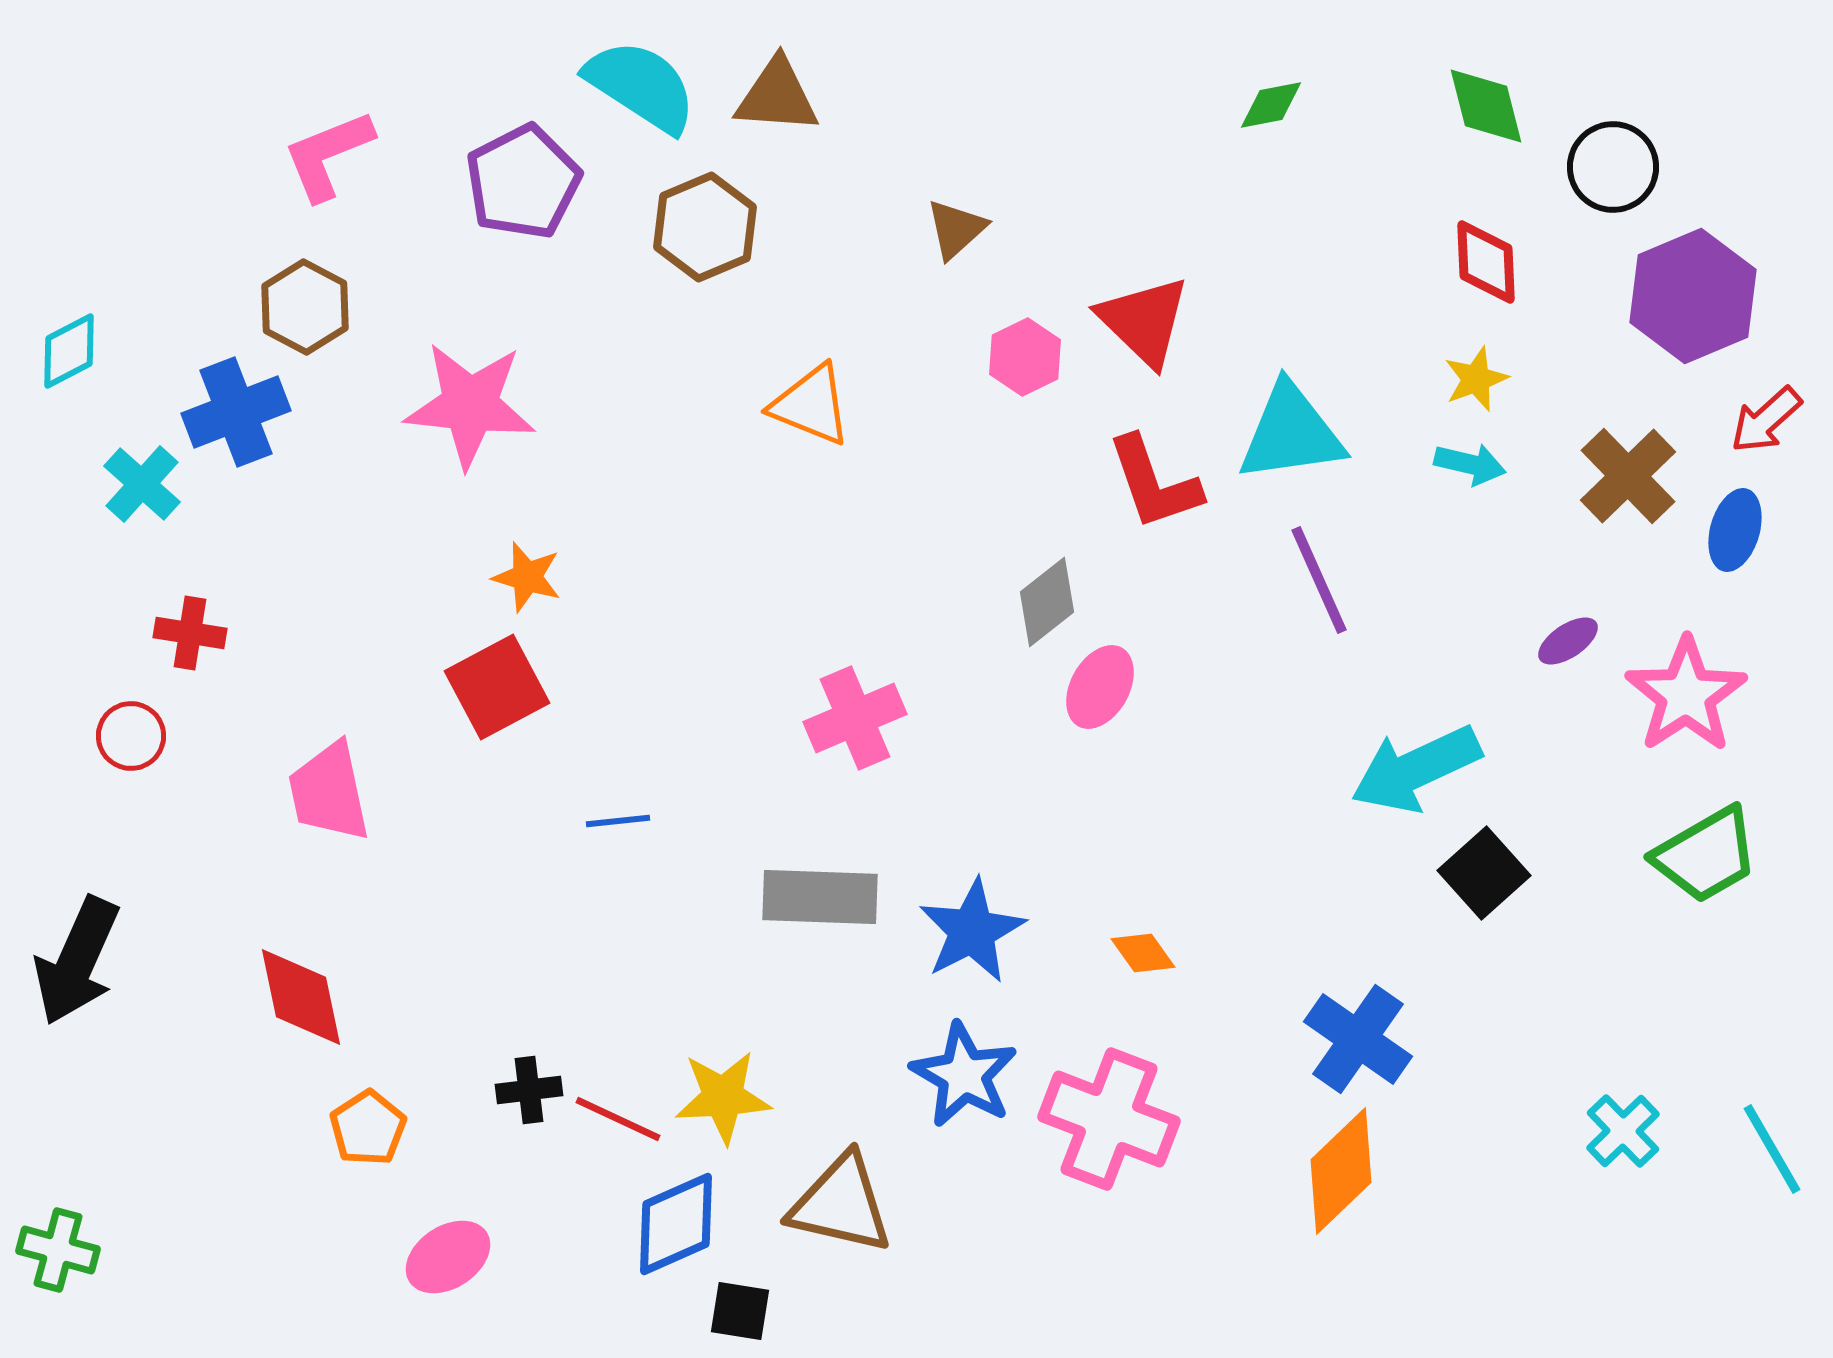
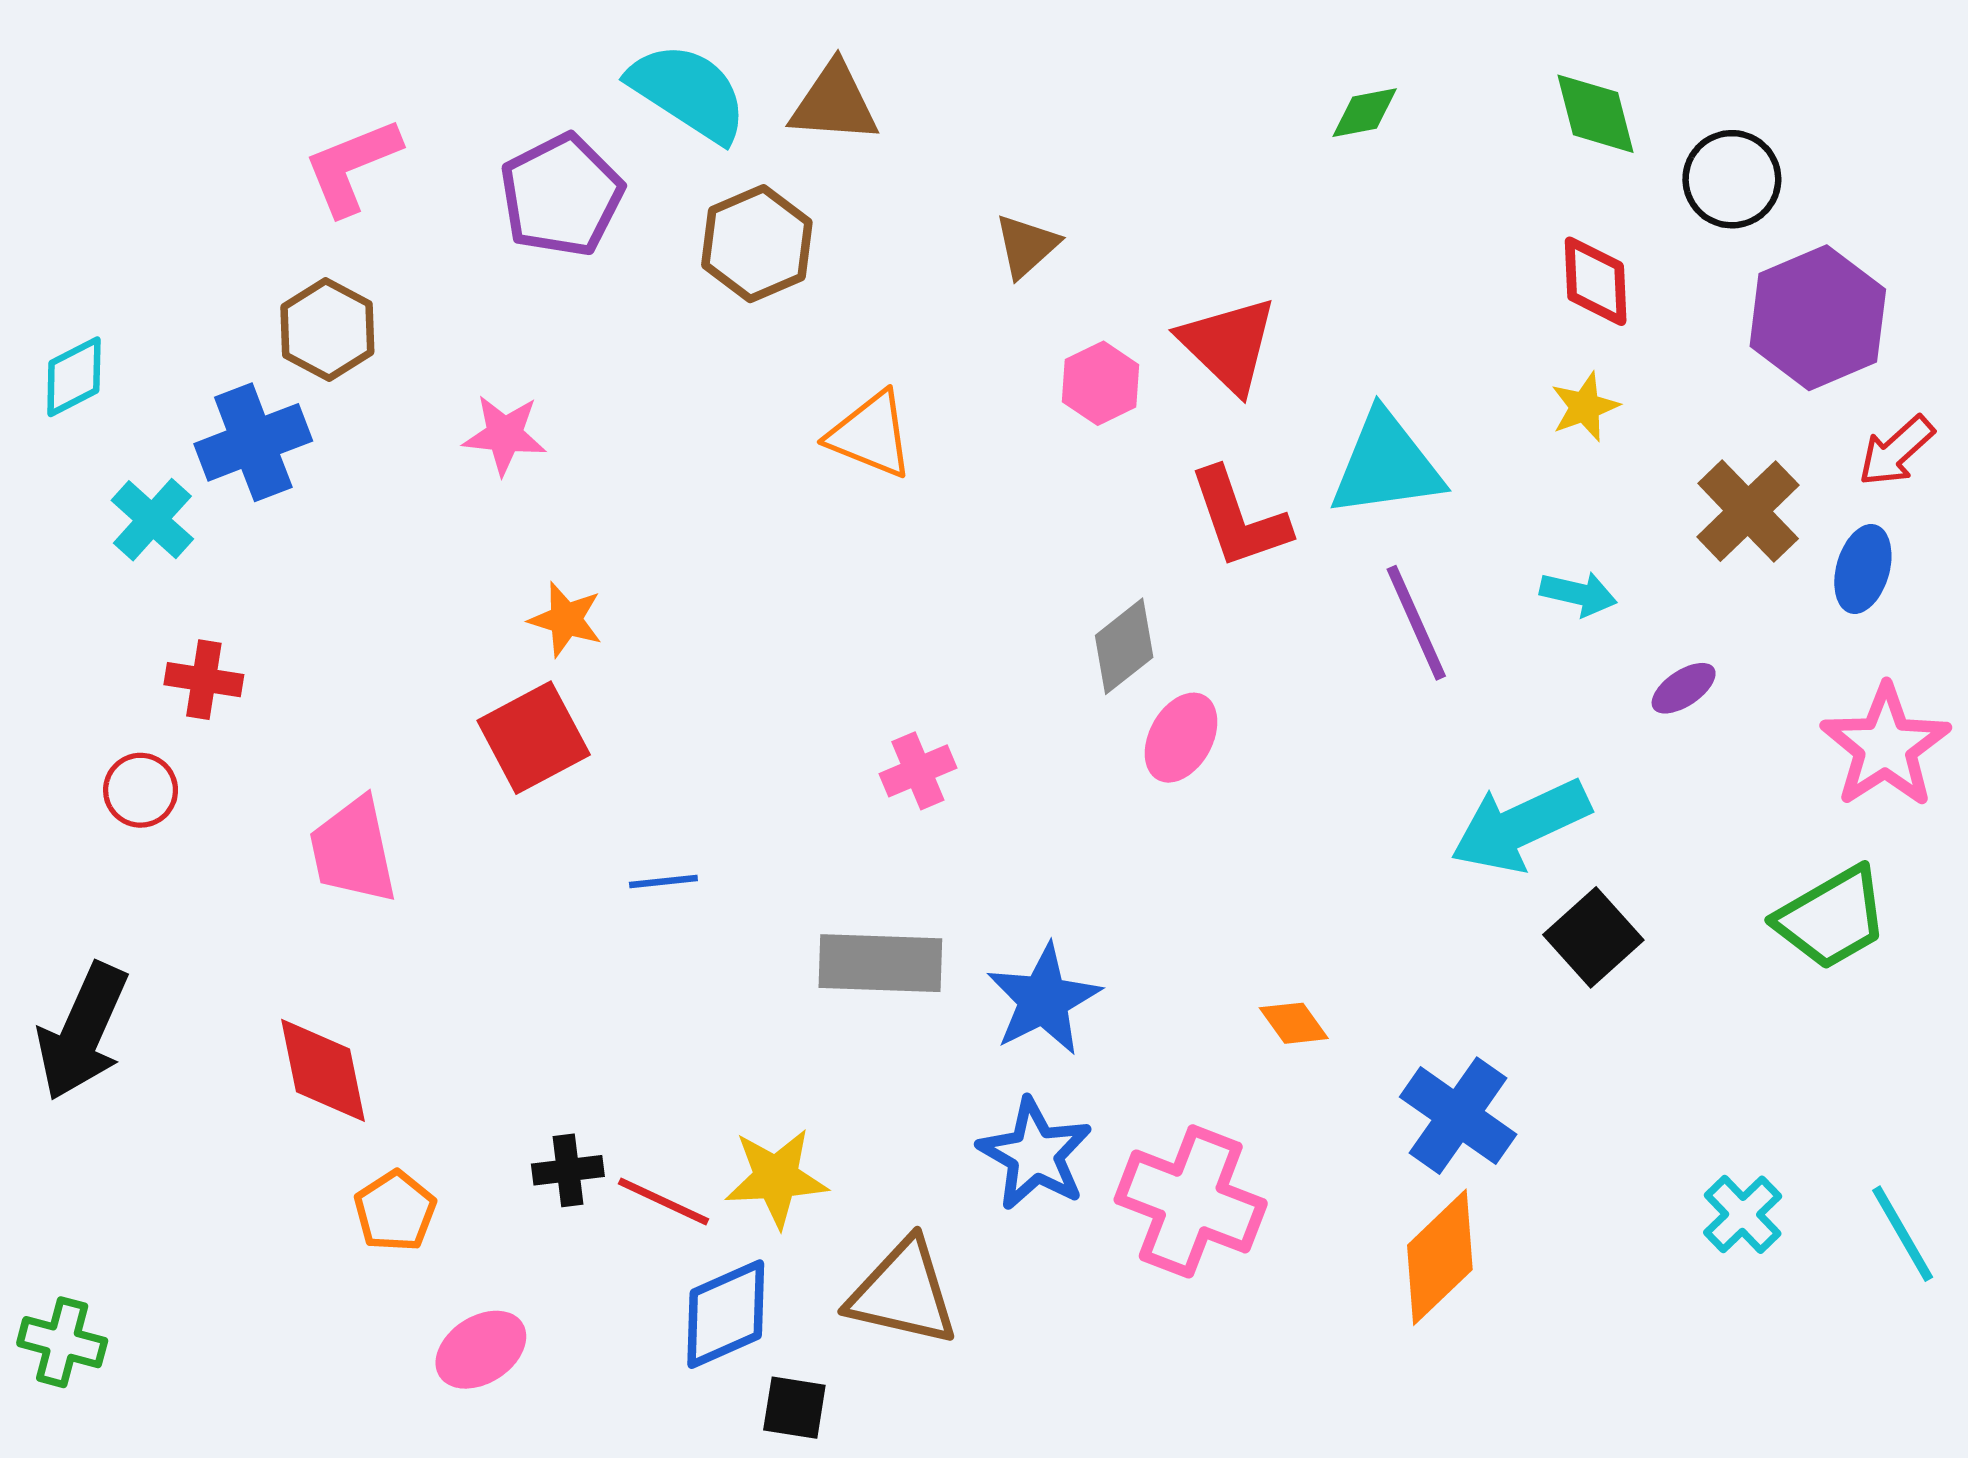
pink star: (470, 405) -> (505, 435), size x0.6
cyan arrow: (1470, 464) -> (1578, 594), moved
pink star: (1686, 695) -> (1885, 746), moved
pink cross: (855, 718) -> (918, 771), size x0.7
orange diamond: (1143, 953) -> (1294, 1023), moved

